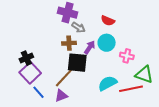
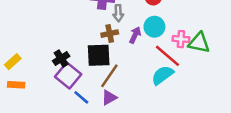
gray arrow: (78, 27) -> (118, 13), turned 64
black square: (77, 63) -> (99, 55), moved
green triangle: (144, 75) -> (199, 43), moved
red line: (131, 89) -> (167, 56), moved, turned 60

